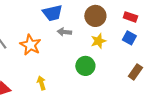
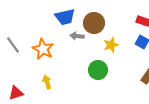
brown circle: (95, 16) -> (94, 23), moved
yellow arrow: (41, 83) -> (47, 82), moved

